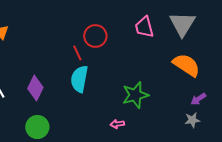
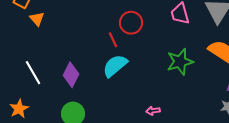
cyan semicircle: (79, 79) -> (115, 66), turned 40
green star: (135, 95) -> (180, 62), moved

